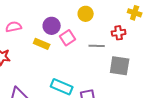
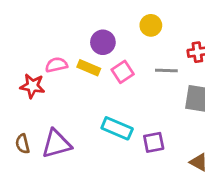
pink semicircle: (14, 27) -> (56, 65), moved
pink square: (68, 38) -> (123, 72), moved

